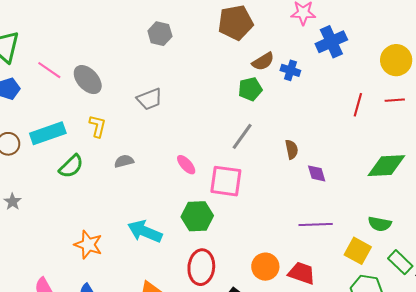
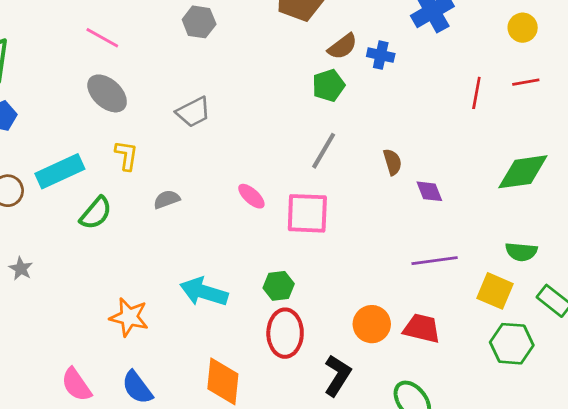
yellow circle: (396, 60) -> (523, 28), size x0.7
pink line: (49, 70) -> (102, 38), moved
green hexagon: (197, 216) -> (279, 286), moved, size x0.7

